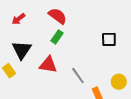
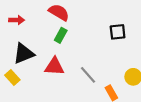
red arrow: (18, 19) -> (17, 20), turned -136
black triangle: (22, 50) -> (24, 54), turned 40

